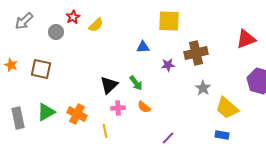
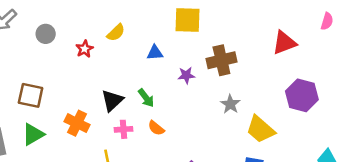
red star: (73, 17) -> (85, 49), moved
yellow semicircle: (96, 25) -> (116, 33), moved
brown square: (41, 69) -> (31, 95), moved
orange cross: (77, 114) -> (77, 123), moved

